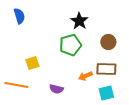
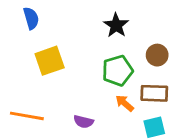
green pentagon: (70, 45) -> (117, 71), moved
yellow square: (32, 63) -> (50, 61), moved, size x1.5
orange arrow: (85, 76) -> (125, 103), turned 64

